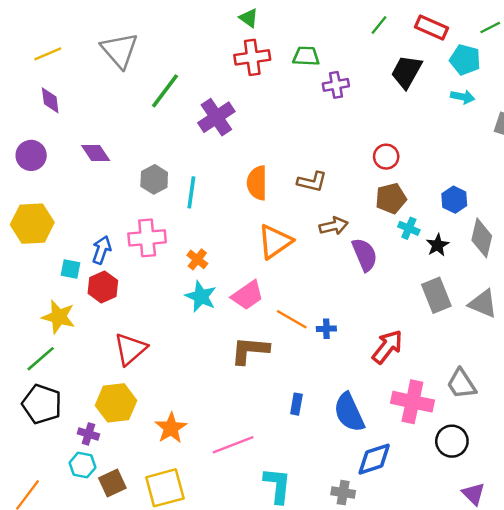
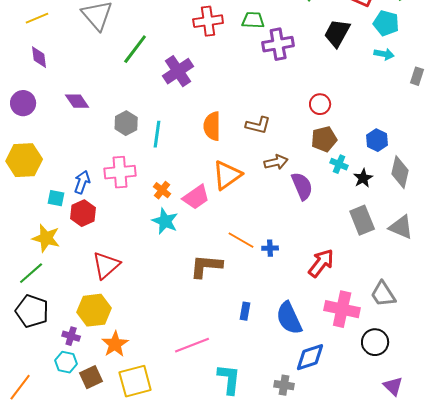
purple cross: (336, 85) -> (278, 44), size x1.4
pink trapezoid: (247, 295) -> (196, 197), moved
orange star: (171, 428) -> (115, 344), moved

